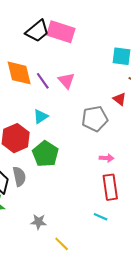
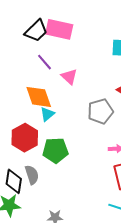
orange diamond: (19, 73) -> (39, 97), moved
purple line: (43, 81) -> (44, 62), moved
green pentagon: (45, 154) -> (55, 150), turned -30

